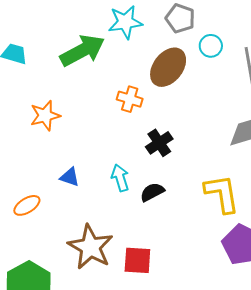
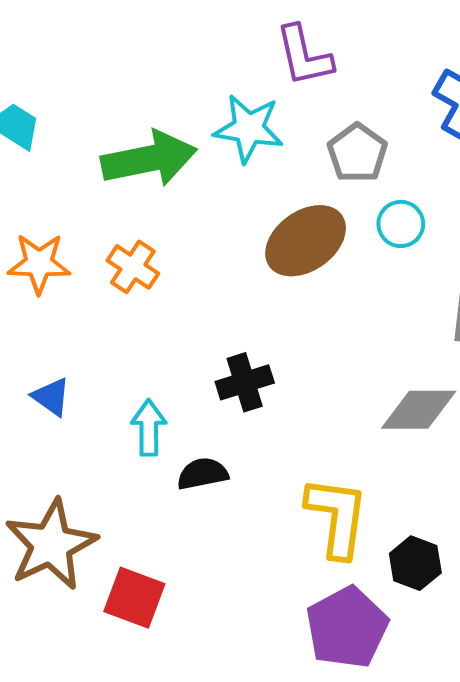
orange cross: (130, 99) -> (133, 267), moved

